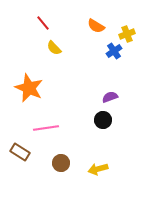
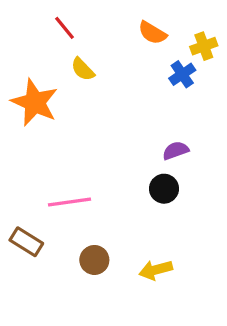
orange star: (29, 88) -> (35, 102), moved

